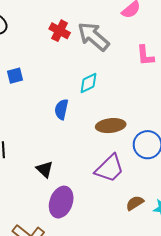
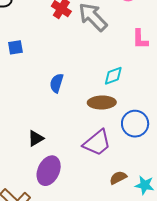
cyan diamond: (88, 83) -> (113, 76), moved
black triangle: (45, 169) -> (36, 138), turned 42

